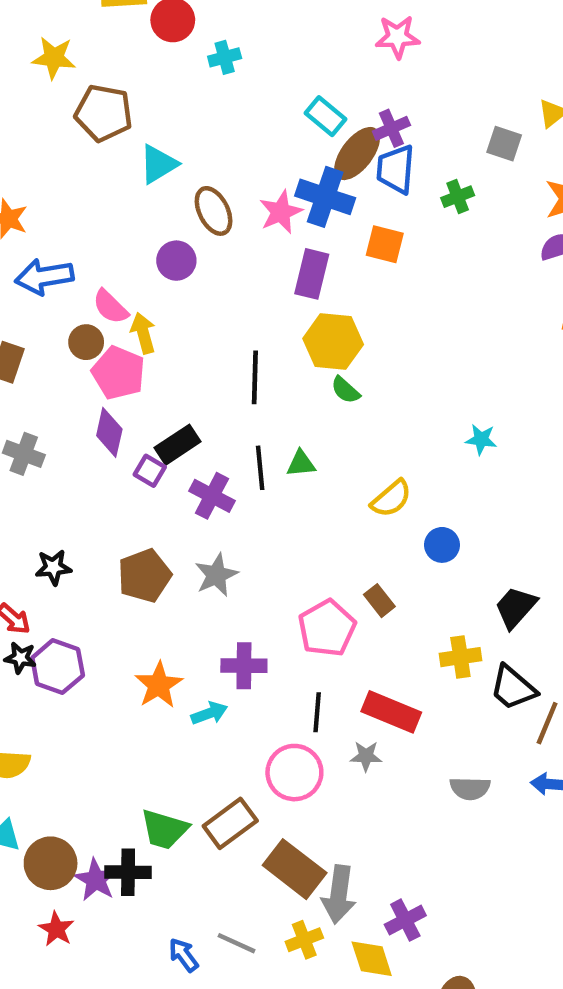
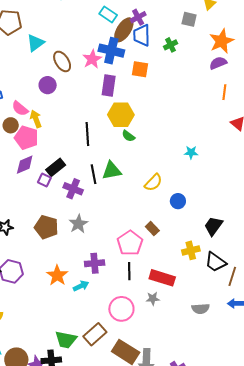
purple diamond: (109, 432) -> (25, 165), turned 60
green triangle: (301, 464) -> (112, 171), size x1.5
brown pentagon: (144, 576) -> (46, 227), turned -30
black line: (317, 712) -> (129, 271), moved

